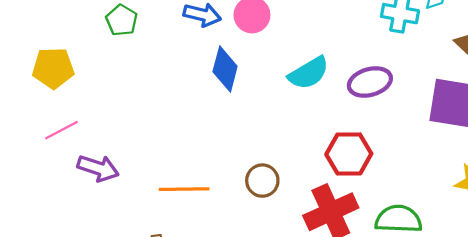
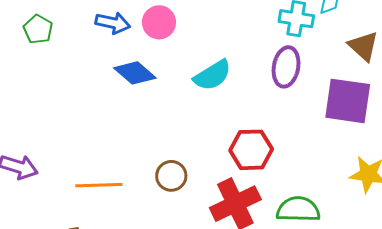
blue diamond: (225, 69) -> (135, 73), turned -63
purple ellipse: (370, 82) -> (286, 67), moved, turned -63

